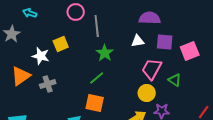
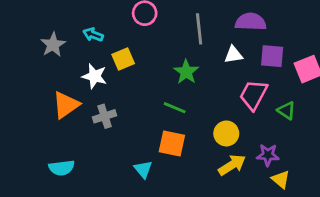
cyan arrow: (30, 13) -> (93, 35), moved
gray line: (97, 26) -> (199, 29), moved
green line: (97, 78) -> (175, 108), turned 63
yellow circle: (147, 93) -> (226, 133), moved

